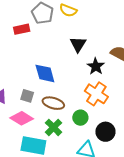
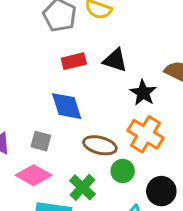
red rectangle: (22, 29) -> (74, 61), moved
black triangle: (78, 44) -> (115, 60), turned -42
brown ellipse: (53, 103) -> (100, 145), moved

